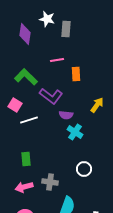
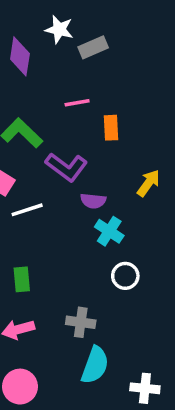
gray rectangle: (66, 29) -> (93, 47), turned 63
white circle: (84, 169) -> (125, 276), moved
gray cross: (50, 182) -> (81, 322), moved

